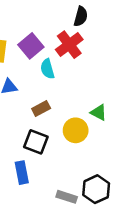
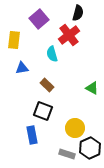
purple square: (31, 46) -> (39, 19), moved
brown rectangle: (41, 109) -> (47, 85), turned 72
yellow circle: (76, 130) -> (75, 128), moved

